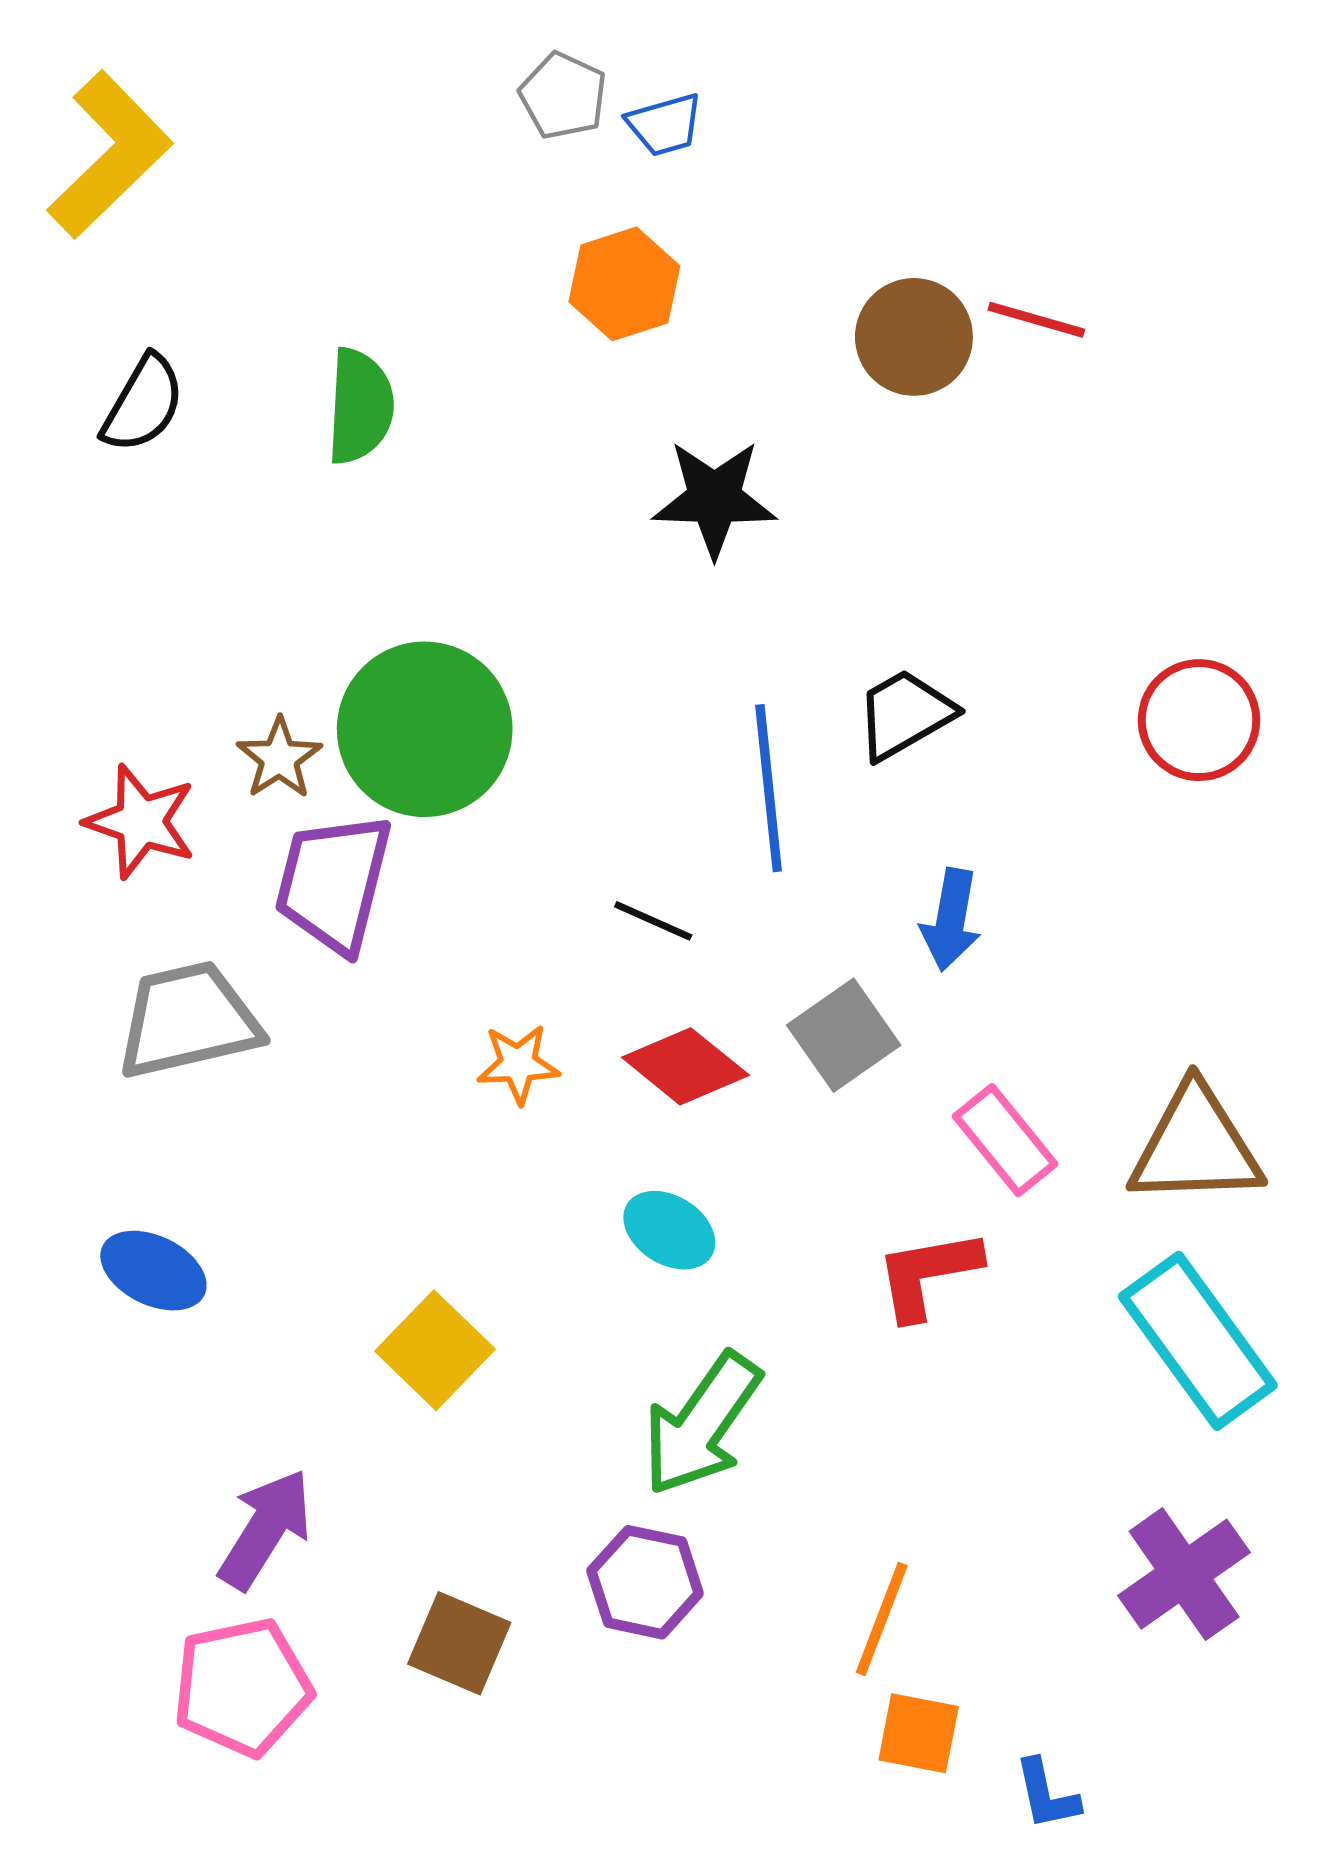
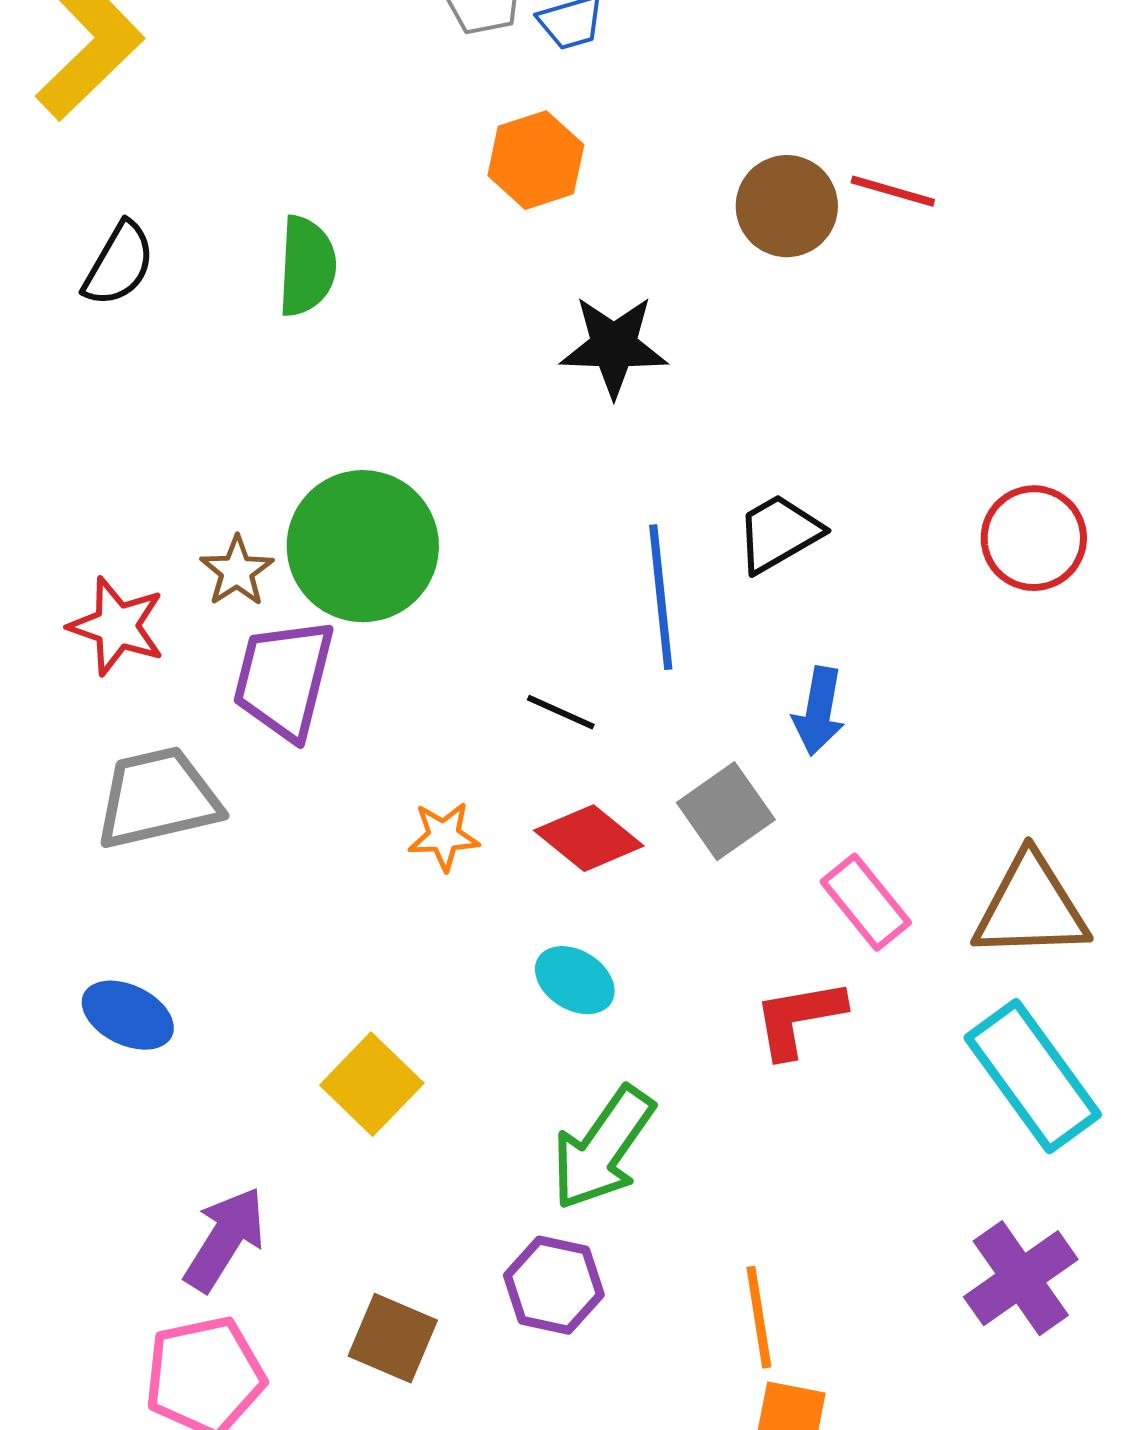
orange line: (882, 1619) -> (759, 1317), turned -30

